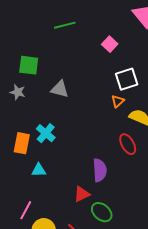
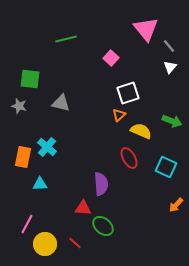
red triangle: (82, 194) -> (83, 208), turned 30

